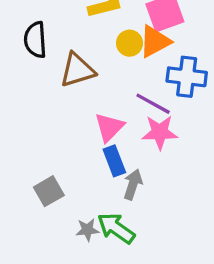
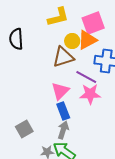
brown triangle: (77, 70) -> (63, 57), moved
gray arrow: (133, 184) -> (63, 130), moved

